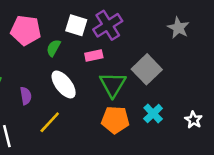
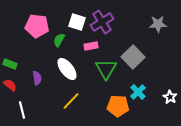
gray star: (178, 28) -> (158, 24), turned -30
orange pentagon: (115, 120) -> (118, 106), moved
yellow line: (50, 122) -> (71, 101), moved

